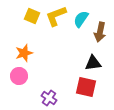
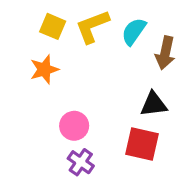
orange star: (24, 53) -> (44, 69), moved
pink circle: (19, 76) -> (74, 126), moved

